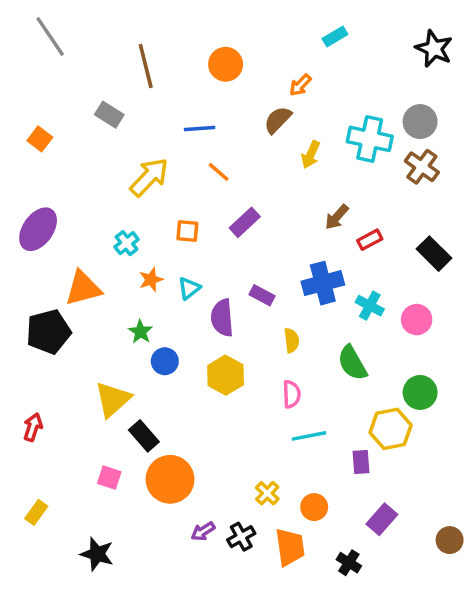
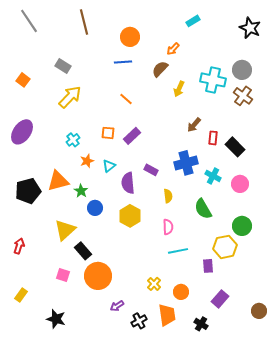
brown line: (146, 66) -> (84, 22), moved
blue line: (200, 129) -> (123, 62), moved
yellow arrow: (149, 177) -> (70, 97), moved
purple rectangle: (245, 222) -> (132, 136), moved
red rectangle: (370, 240) -> (213, 138), turned -56
black rectangle: (434, 254) -> (235, 147), moved
orange triangle: (83, 288) -> (58, 181), moved
black cross: (241, 537) -> (139, 321), moved

